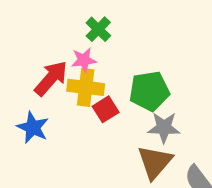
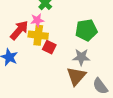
green pentagon: (149, 91) -> (86, 30), moved
red square: (106, 109) -> (49, 47), turned -32

